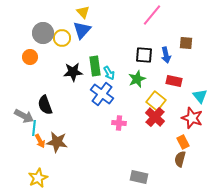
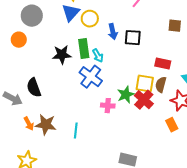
yellow circle: (62, 38) -> (90, 19), moved
blue arrow: (166, 55) -> (113, 32), moved
green star: (137, 79) -> (126, 95), moved
yellow square: (156, 101) -> (145, 84), turned -30
cyan line: (34, 128) -> (76, 131), moved
brown semicircle: (180, 159) -> (161, 85), moved

